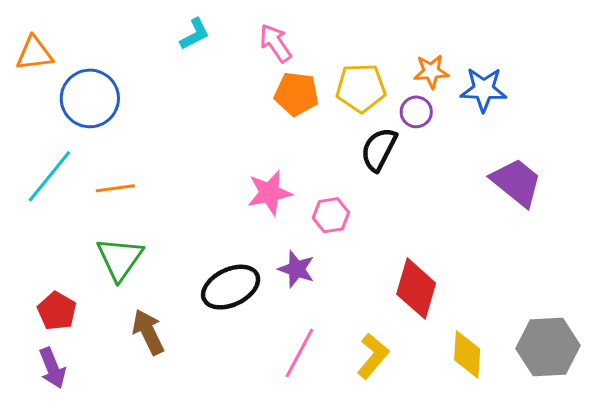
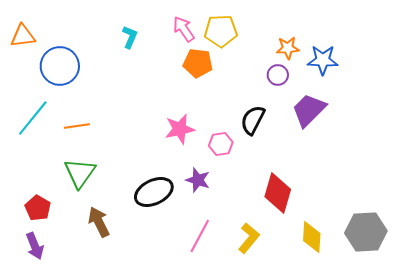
cyan L-shape: (195, 34) -> (130, 37), moved, turned -40
yellow pentagon: (361, 88) -> (221, 31), moved
black semicircle: (379, 149) -> (253, 120), moved
purple trapezoid: (517, 182) -> (309, 110), moved, turned -84

